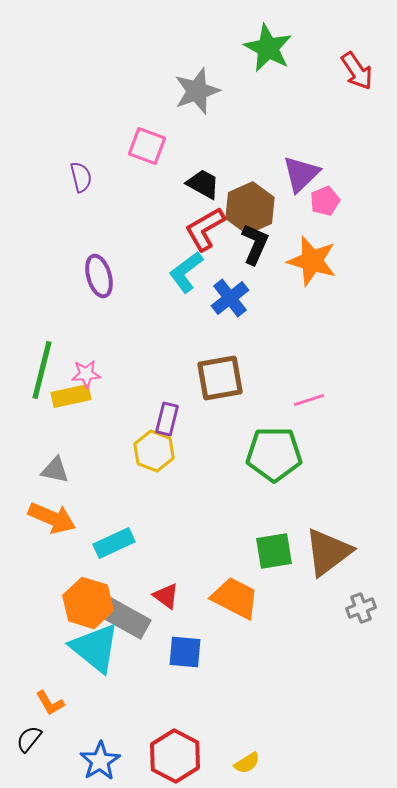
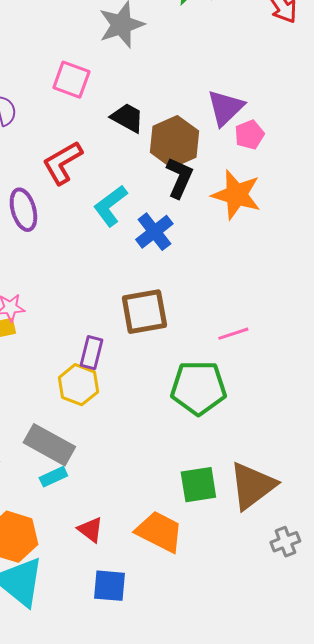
red L-shape: (205, 229) -> (62, 163), moved
cyan rectangle: (114, 543) -> (53, 477), moved, size x0.7
gray rectangle: (125, 618) -> (49, 445), moved

